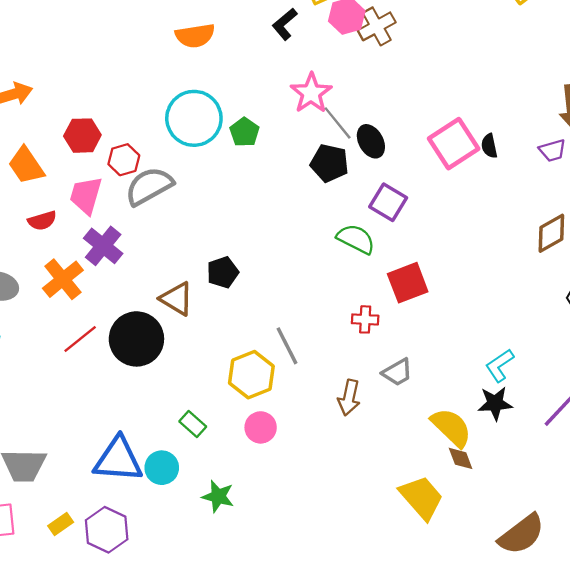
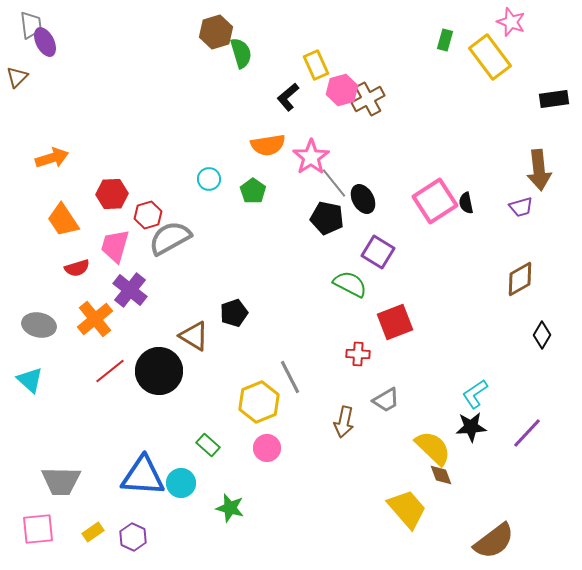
orange semicircle: (195, 36) -> (268, 145), moved
cyan circle: (194, 118) -> (209, 179), size x0.5
purple hexagon: (107, 530) -> (133, 537), size x0.7

